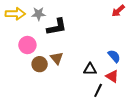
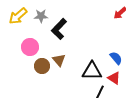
yellow arrow: (15, 14) -> (18, 16), turned 138
black L-shape: (57, 27) -> (59, 29), turned 145
black triangle: (90, 69) -> (92, 71), size x1.5

